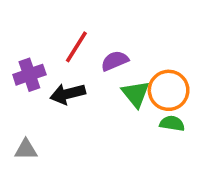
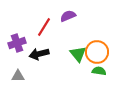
purple semicircle: (115, 61) -> (68, 16), moved
gray triangle: (26, 150) -> (18, 76), moved

